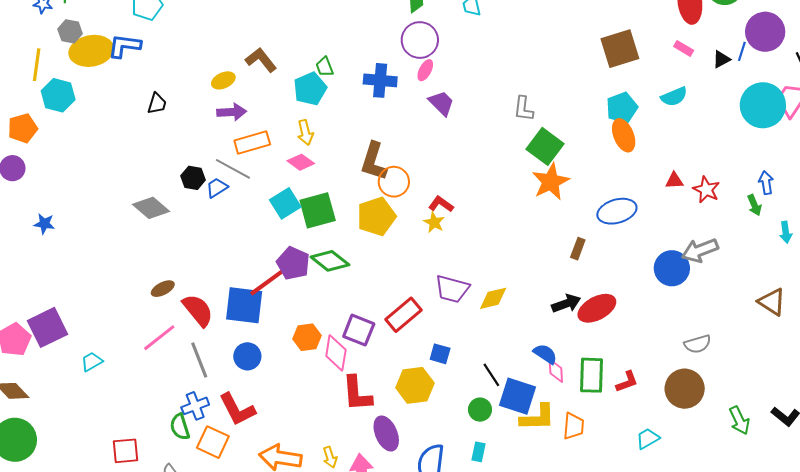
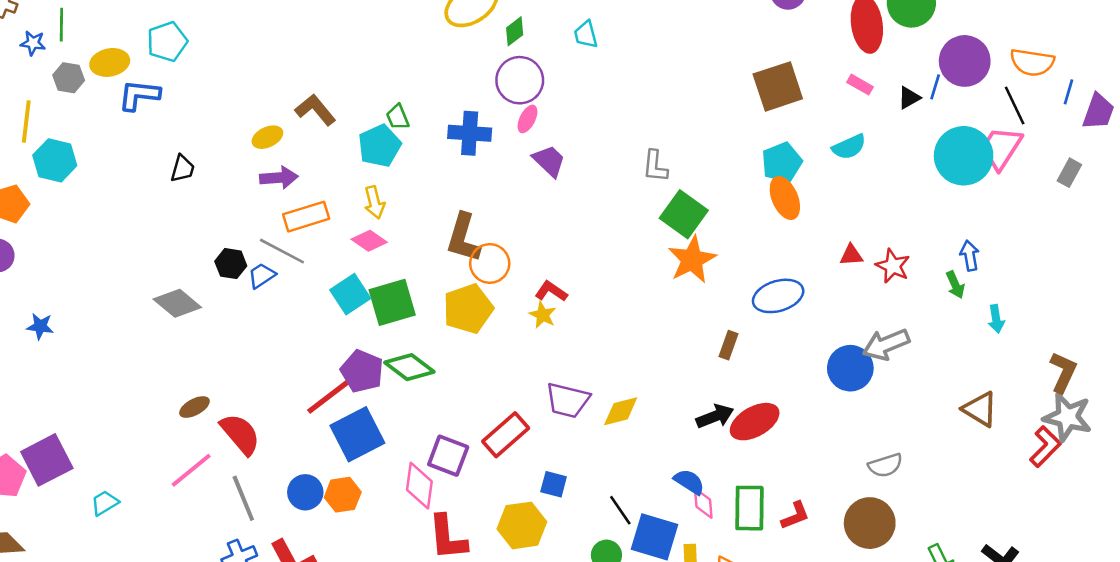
yellow ellipse: (91, 51) -> (110, 62), moved, size x0.7
blue square: (244, 305) -> (357, 434), moved, turned -33
orange hexagon: (307, 337) -> (343, 495), moved

